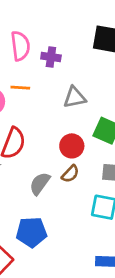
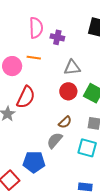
red circle: (72, 146) -> (68, 91), moved
gray semicircle: (40, 184) -> (55, 140), moved

